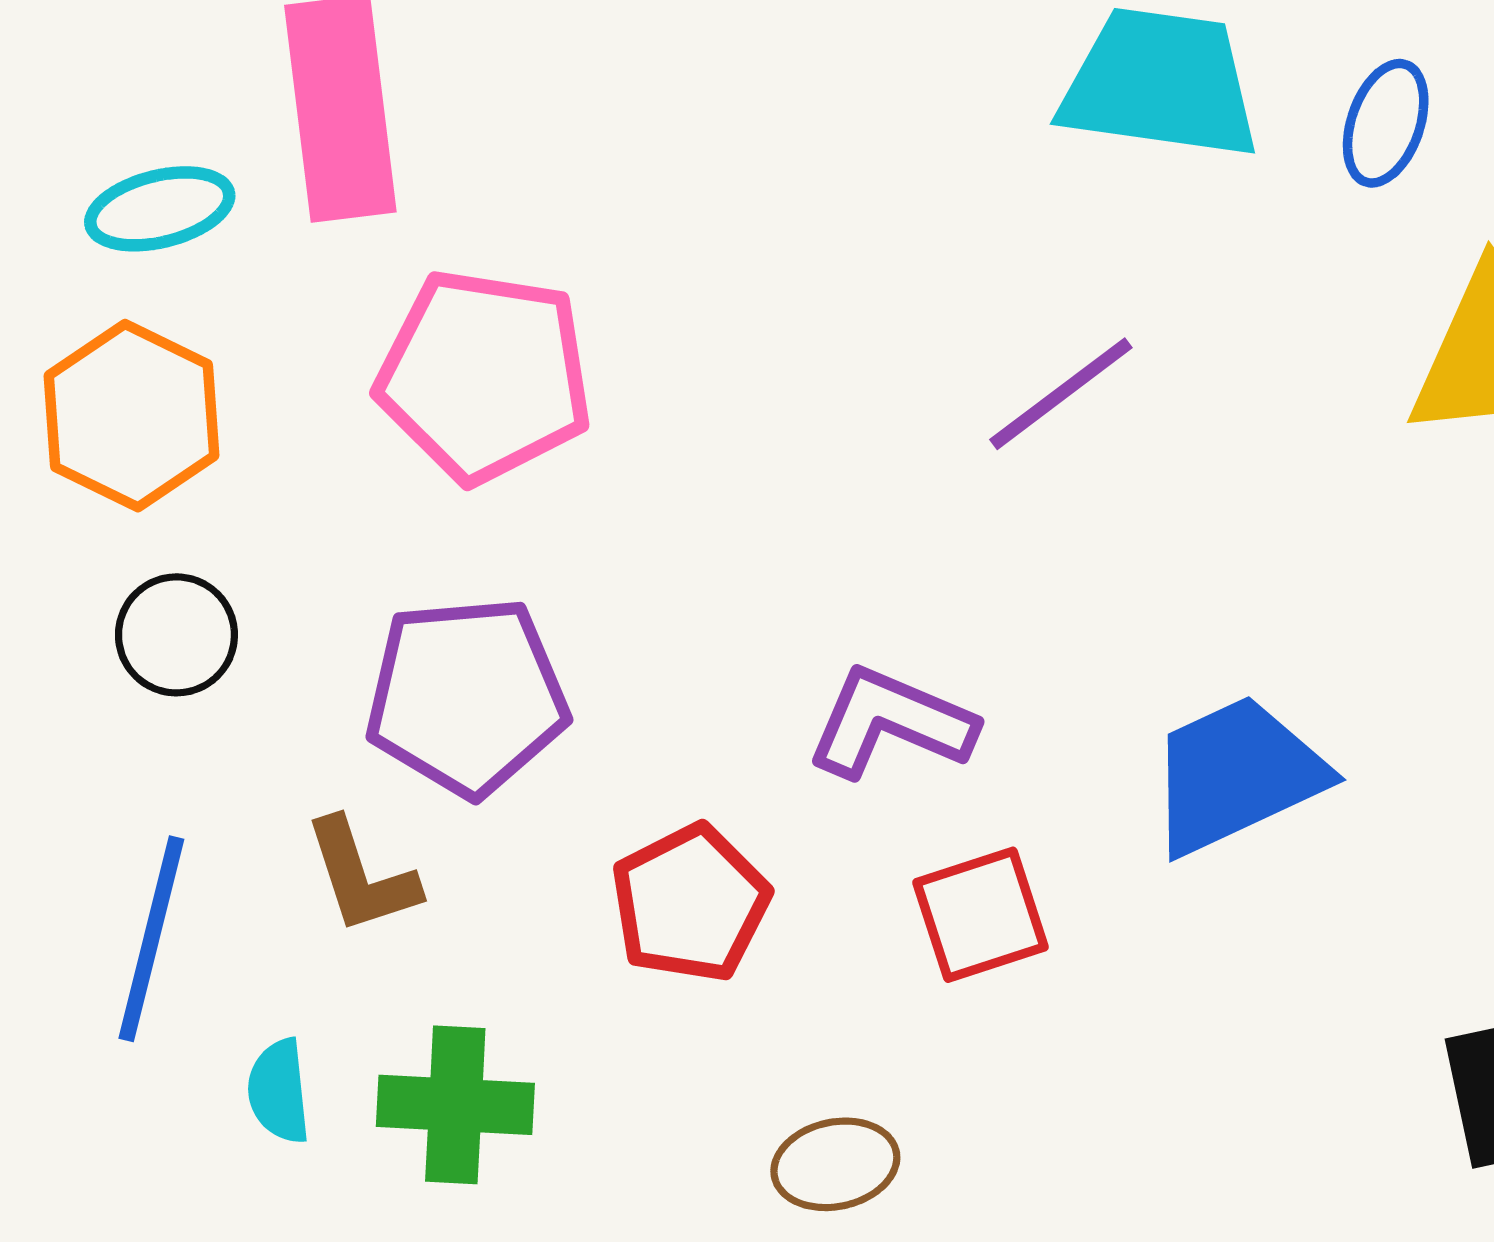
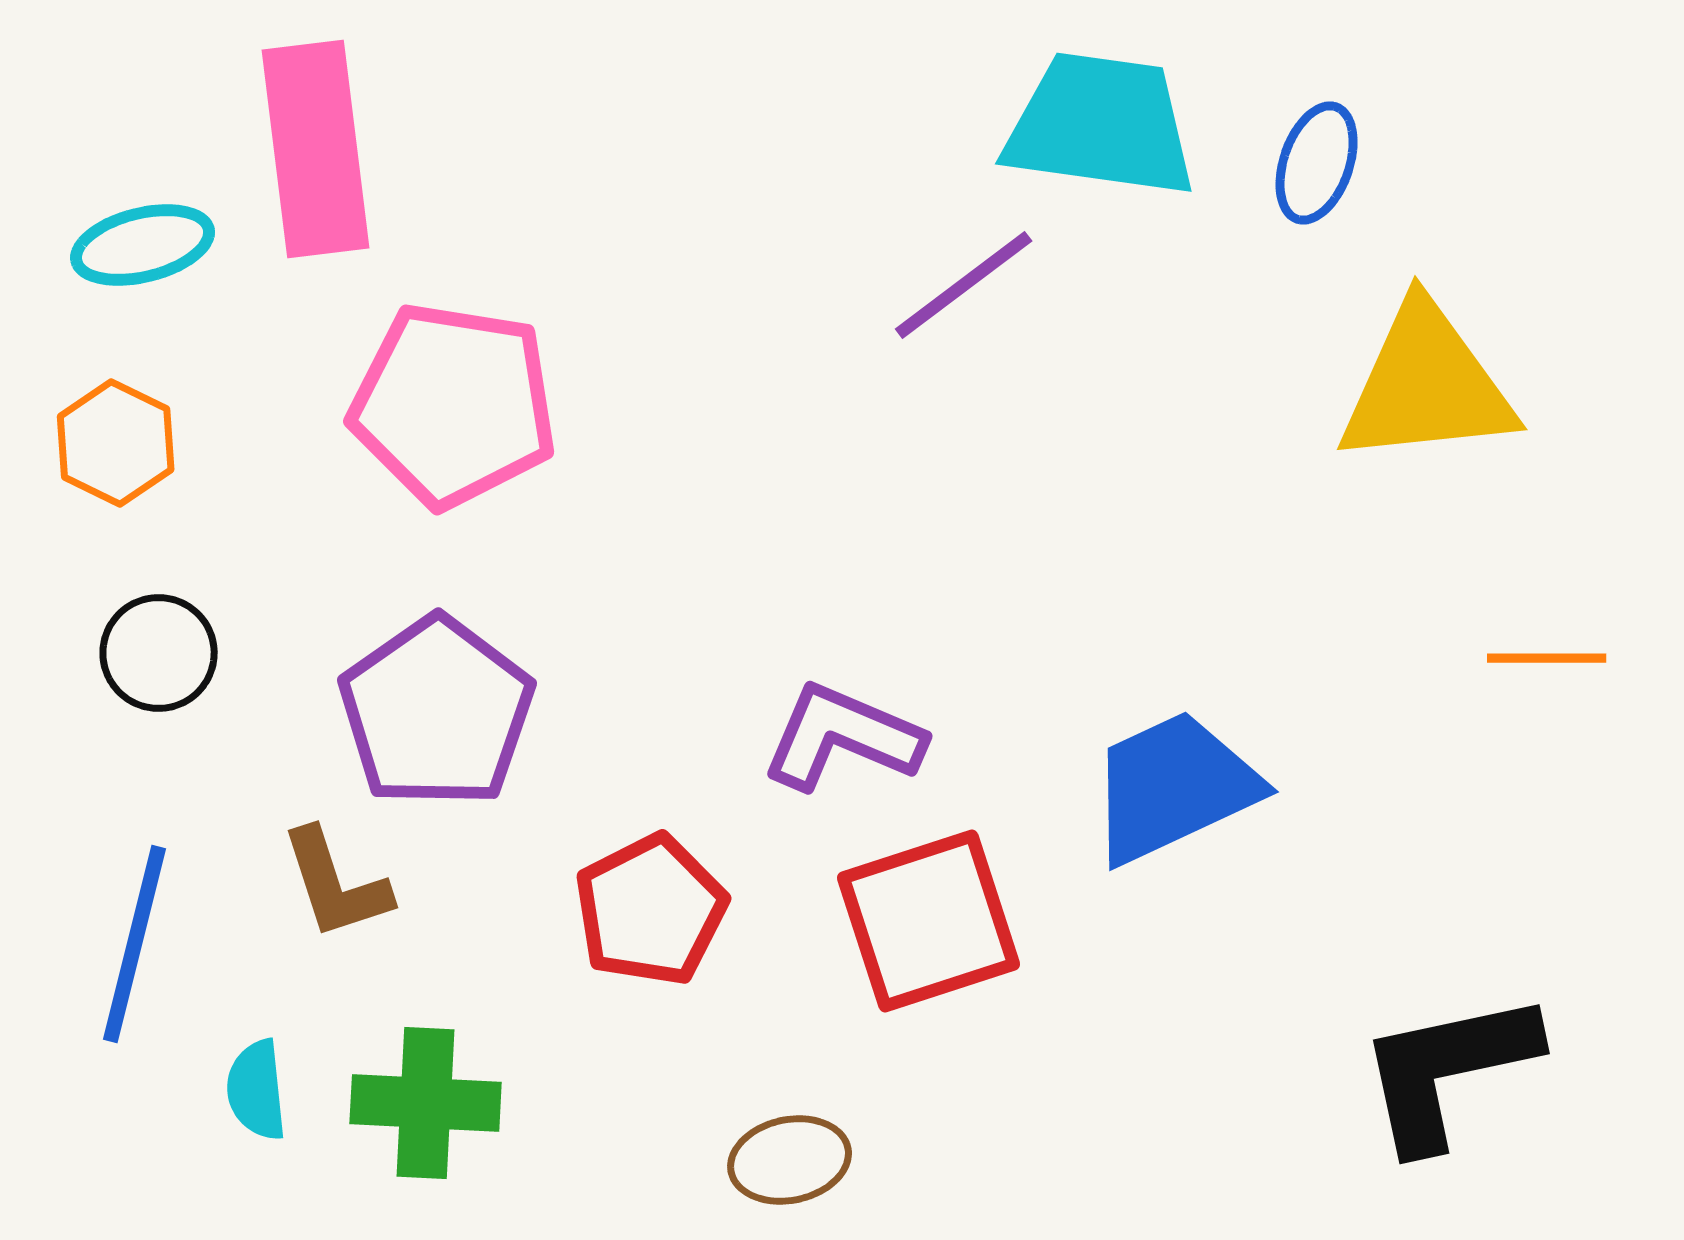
purple line: (1061, 394) -> (964, 285), moved
orange hexagon: (132, 416) -> (116, 443), size x0.7
purple pentagon: (467, 697) -> (437, 712), turned -30
red square: (981, 915) -> (929, 921), size x1.4

